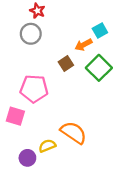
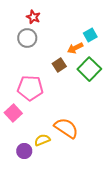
pink square: (15, 116) -> (13, 113), turned 30

